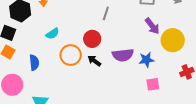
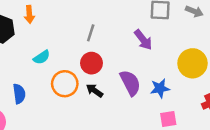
gray line: (106, 13) -> (91, 33), moved
purple arrow: (152, 26) -> (143, 40), moved
purple semicircle: (123, 55) -> (130, 83), turned -110

